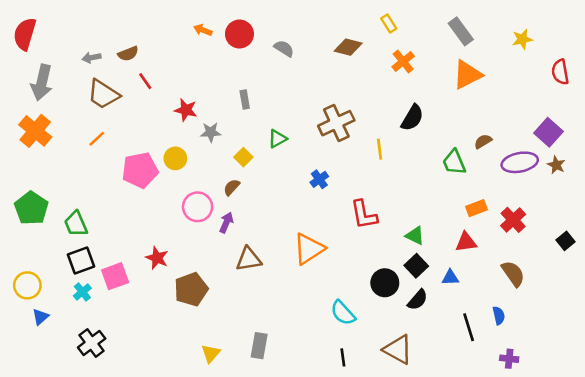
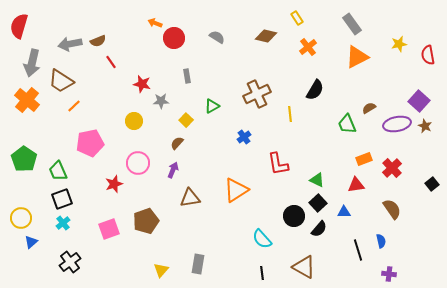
red circle: (239, 34) -> (174, 38), moved
yellow star: (522, 39) -> (399, 44), moved
gray arrow: (92, 58) -> (70, 44), size x1.6
brown trapezoid: (103, 94) -> (61, 81), moved
pink pentagon: (140, 170) -> (90, 143), moved
pink circle: (198, 207) -> (138, 163), moved
red star: (157, 258) -> (114, 184), moved, turned 30
pink square: (115, 276) -> (109, 229), moved

